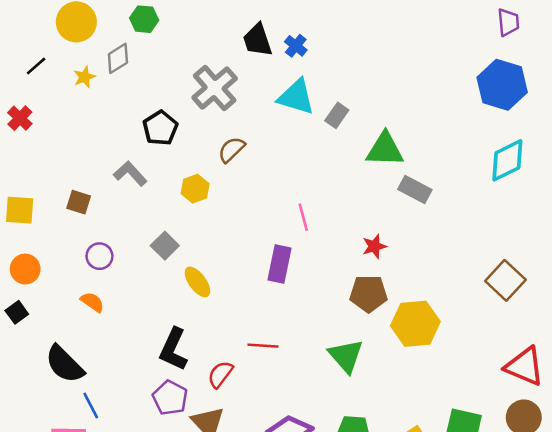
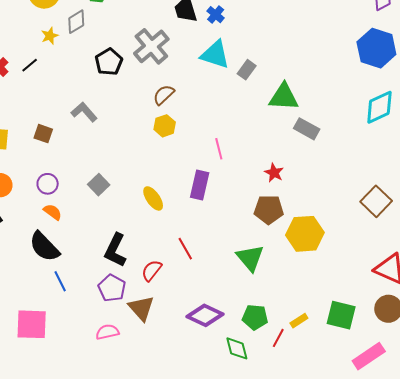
black line: (36, 66) -> (30, 65), moved
black pentagon: (160, 128) -> (109, 62), moved
yellow hexagon: (195, 189) -> (165, 126), moved
gray square: (165, 246) -> (99, 185), moved
red star: (374, 246) -> (274, 173), turned -30
purple circle: (99, 256) -> (48, 184), moved
yellow ellipse: (197, 282) -> (153, 198), moved
red line: (263, 346) -> (185, 249), turned 55
black semicircle: (65, 364) -> (44, 247), moved
blue line: (91, 405) -> (60, 281), moved

